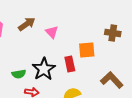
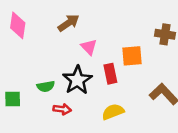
brown arrow: (27, 24) -> (69, 23), moved
pink triangle: (52, 32) -> (89, 47), moved

